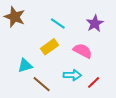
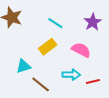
red line: (94, 83) -> (93, 81), turned 32

